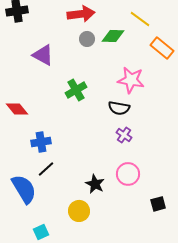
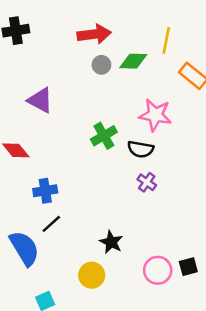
yellow line: (140, 19) -> (166, 40), turned 65
purple triangle: (43, 55) -> (40, 100), moved
green cross: (76, 90) -> (104, 136), moved
pink circle: (128, 174) -> (158, 270), moved

